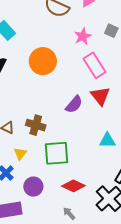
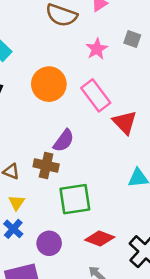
pink rectangle: (94, 65) -> (96, 95), moved
purple semicircle: (74, 104) -> (64, 141), moved
yellow triangle: (20, 154) -> (16, 203), moved

